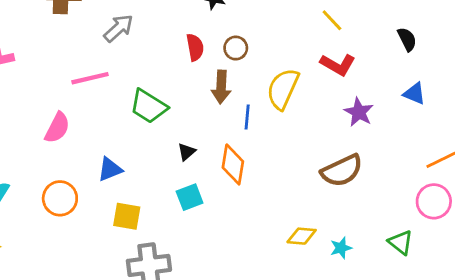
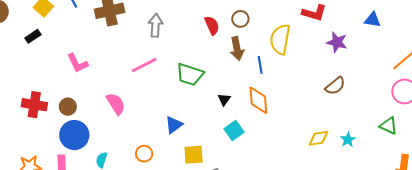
gray arrow: (119, 28) -> (156, 25), turned -30
pink semicircle: (57, 128) -> (116, 104), moved, turned -45
brown semicircle: (342, 171) -> (335, 86), size x0.7
orange circle: (60, 198) -> (144, 154), size x0.7

